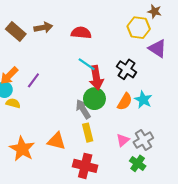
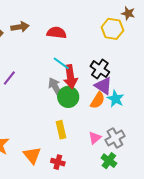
purple triangle: (157, 48) -> (103, 86), moved
gray arrow: (83, 109) -> (55, 87), moved
orange triangle: (57, 141) -> (32, 155), moved, turned 36
red cross: (85, 166) -> (58, 162), size x0.6

